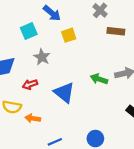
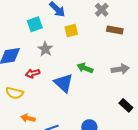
green arrow: (99, 79) -> (85, 68), moved
orange arrow: (33, 118) -> (28, 118), moved

